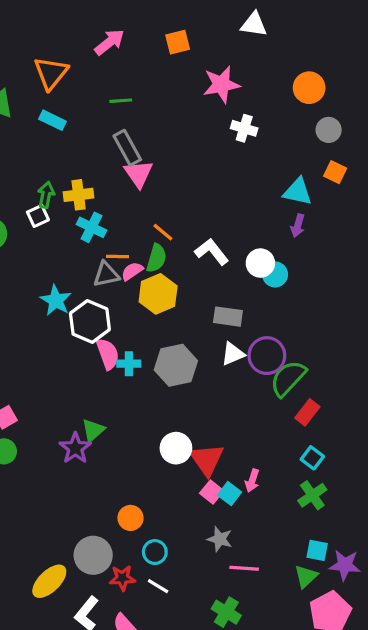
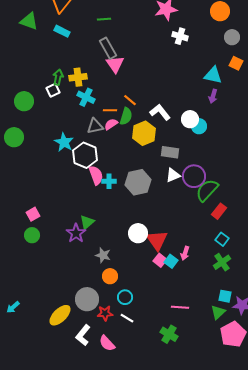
orange line: (117, 257) -> (110, 110), moved
yellow hexagon: (158, 294) -> (144, 133), moved
gray star: (220, 539) -> (103, 255), moved

